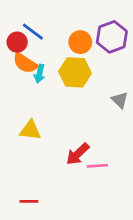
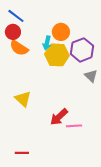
blue line: (33, 32) -> (16, 16), moved
purple hexagon: (112, 37) -> (82, 50), moved
cyan arrow: (39, 74) -> (47, 43), moved
yellow triangle: (30, 130) -> (23, 99), turned 36

